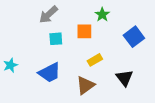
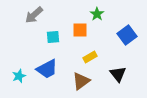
gray arrow: (48, 15) -> (34, 15), moved
cyan star: (10, 65) -> (19, 76), moved

